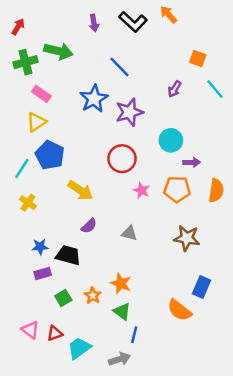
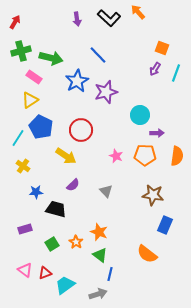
green arrow: (58, 51) -> (51, 58), moved
purple arrow: (175, 89) -> (155, 69), moved
cyan line: (215, 89) -> (176, 73), turned 60
red circle: (122, 159) -> (81, 130), moved
gray triangle: (129, 233) -> (106, 191), turned 32
blue star: (40, 247) -> (36, 192), moved
purple rectangle: (43, 274) -> (25, 229), moved
blue rectangle: (201, 287) -> (165, 225), moved

